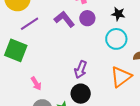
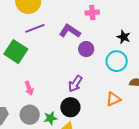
purple circle: (87, 18) -> (86, 49), moved
purple L-shape: (64, 19) -> (70, 31), turned -30
orange triangle: (121, 77) -> (113, 99), size x0.7

